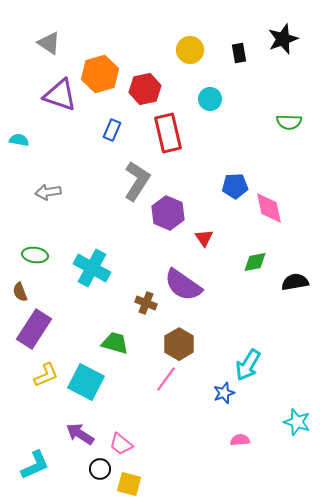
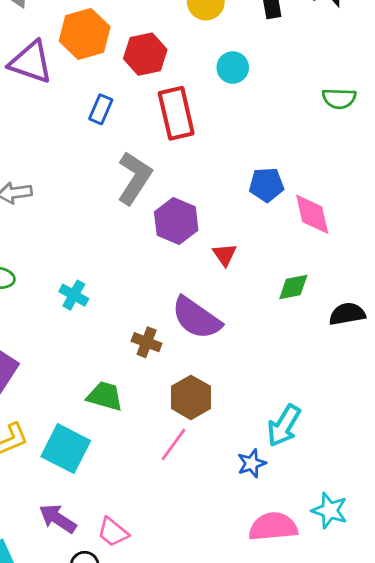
cyan cross: (92, 268) -> (74, 295), size x0.6
cyan star: (297, 422) -> (330, 511), moved
pink semicircle: (240, 440) -> (273, 527), size x1.8

